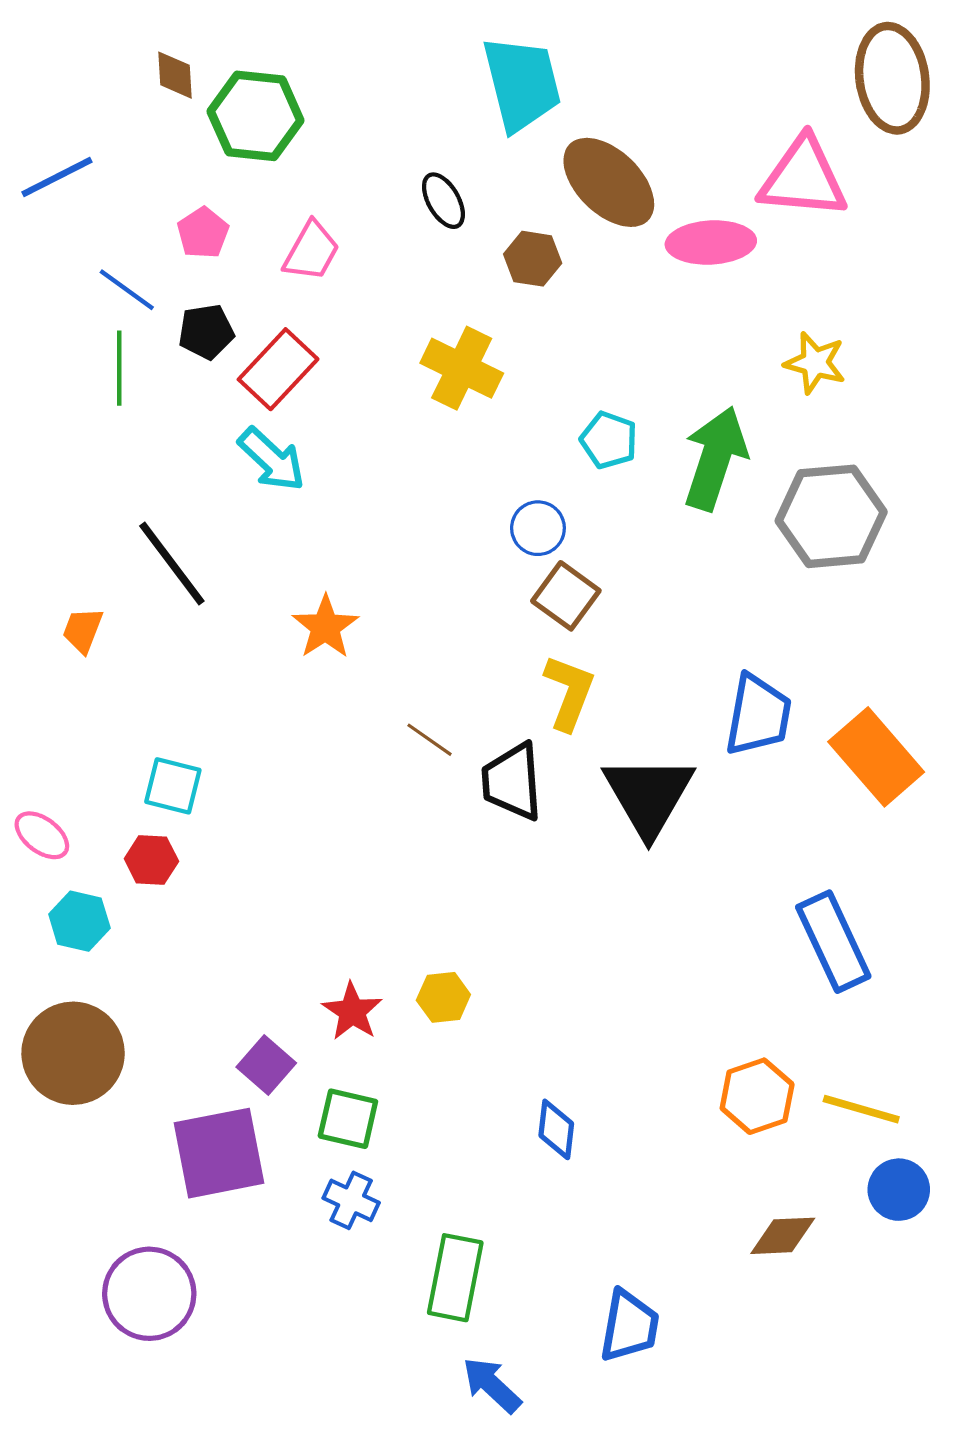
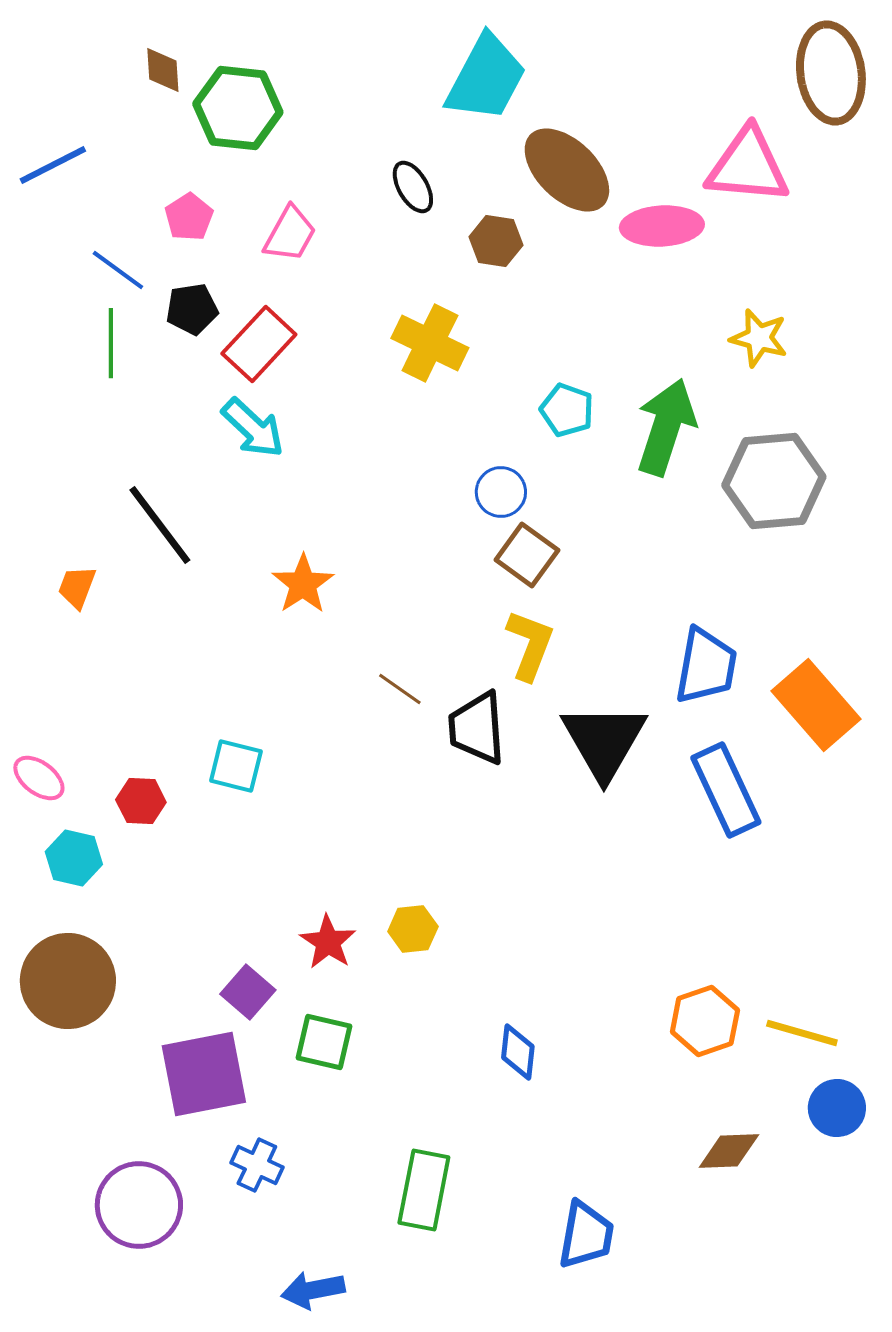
cyan trapezoid: (522, 84) -> (486, 78), turned 42
cyan square: (173, 786) -> (236, 766), moved
blue rectangle: (833, 942) -> (726, 790), moved
blue cross: (351, 1200) -> (257, 1165), moved
blue arrow: (492, 1385) -> (313, 1290), moved, turned -54

